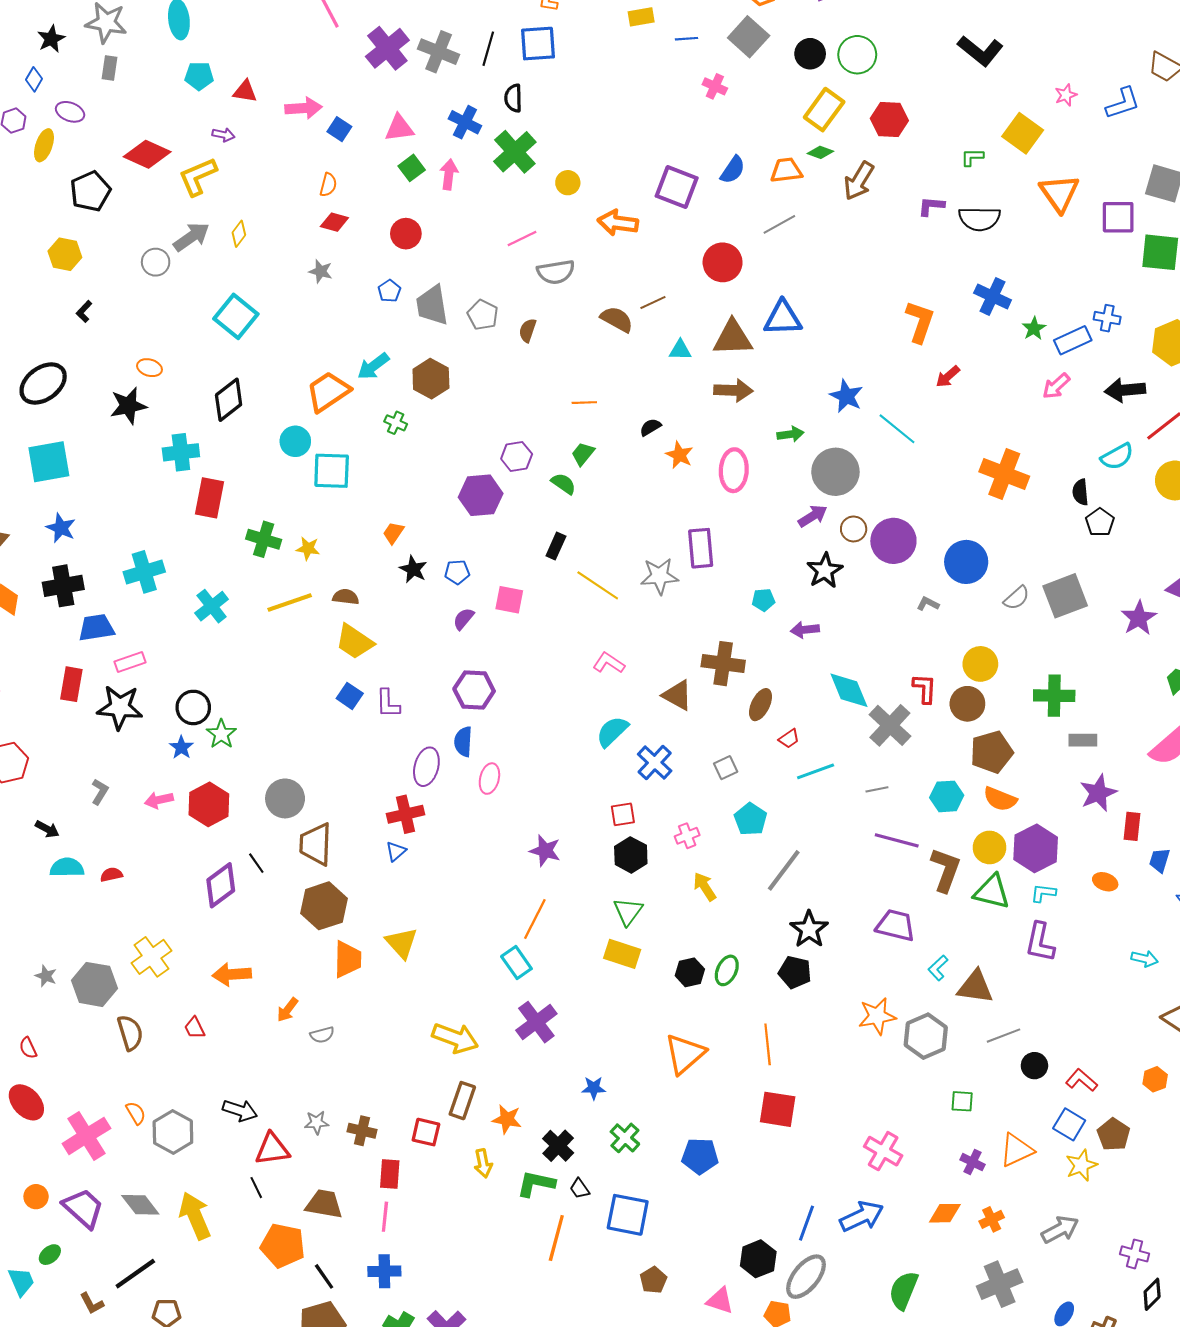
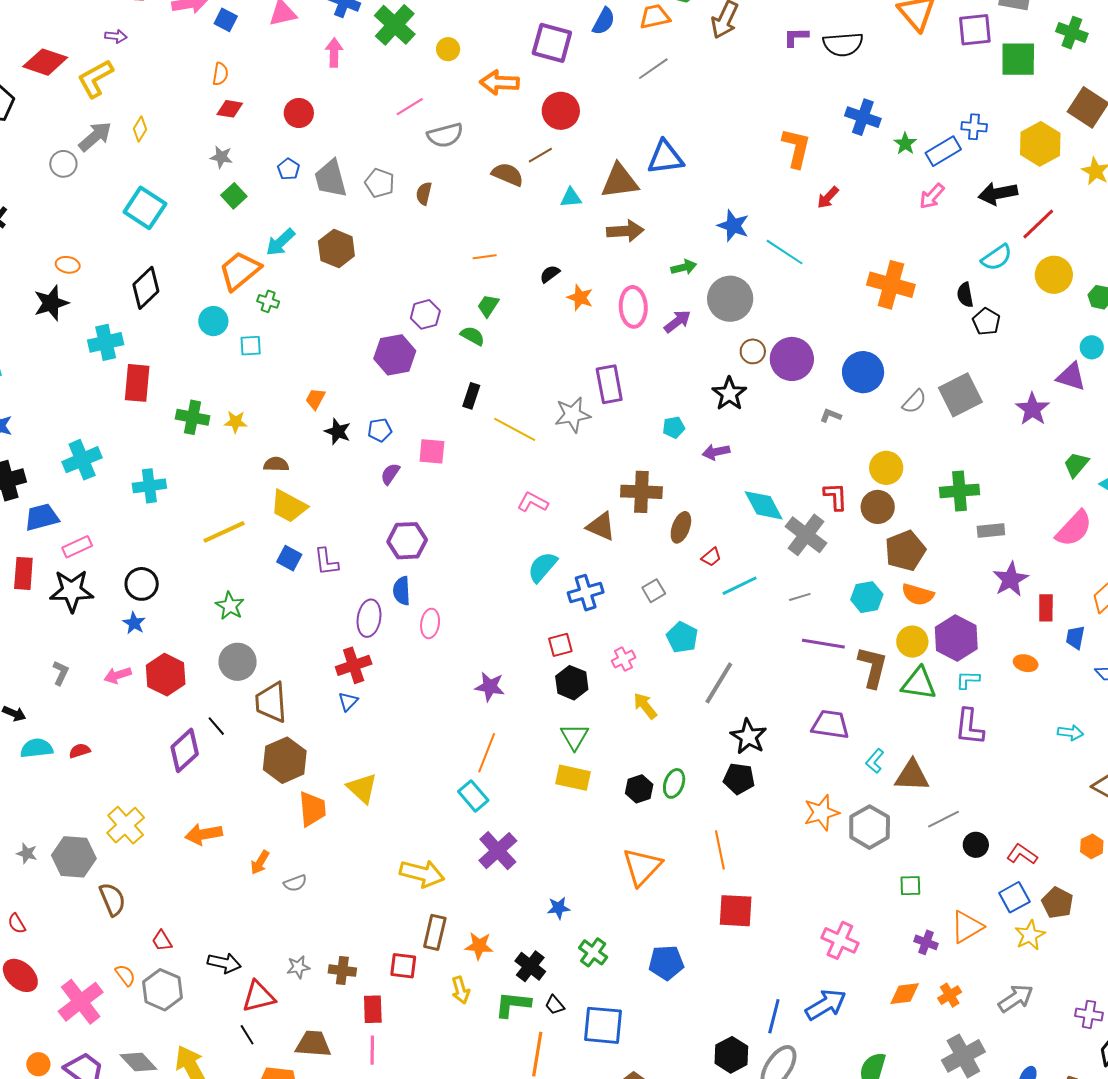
green square: (412, 168) -> (234, 196), moved
red circle: (723, 262) -> (561, 111), moved
green cross: (396, 423) -> (268, 301), moved
cyan square: (332, 471) -> (251, 346), size x0.6
purple arrow: (813, 516) -> (677, 321), moved
yellow line: (290, 602) -> (224, 532), moved
cyan cross: (212, 606) -> (149, 486), turned 36
green star: (221, 734) -> (230, 606), moved
blue cross: (655, 763) -> (586, 593), turned 36
red trapezoid: (195, 1028) -> (162, 941), moved
blue square: (1069, 1124) -> (1014, 897), turned 36

